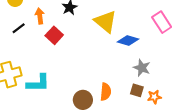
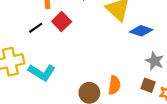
black line: (19, 28) -> (36, 28), moved
cyan L-shape: (38, 83) -> (42, 72), turned 30

